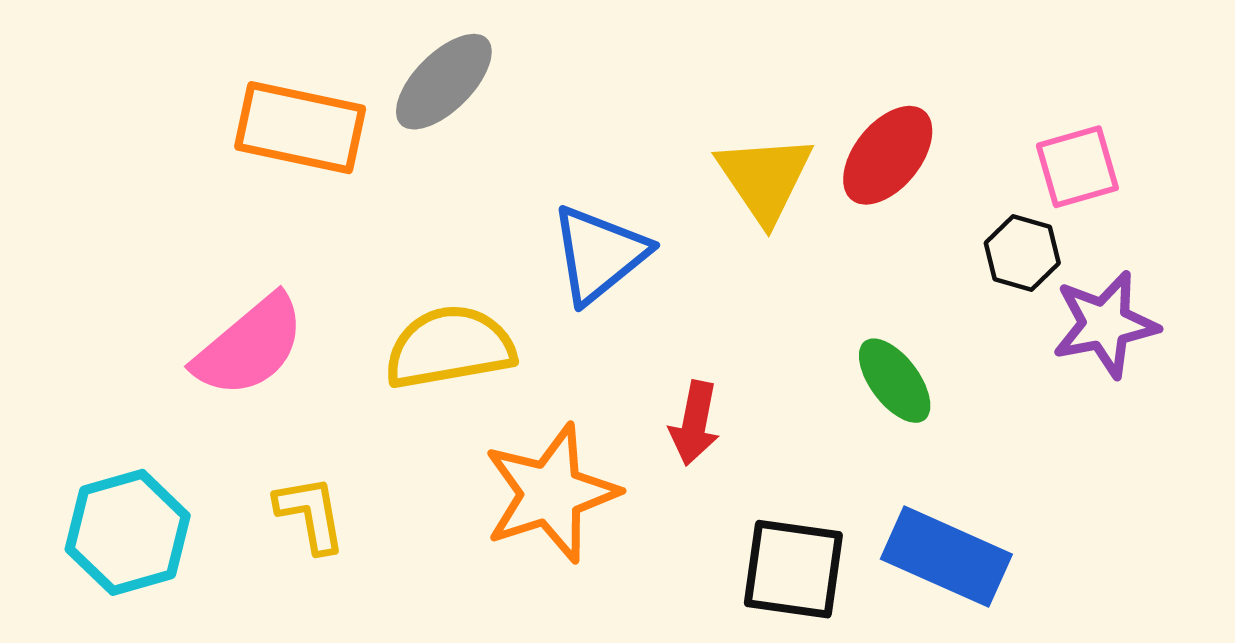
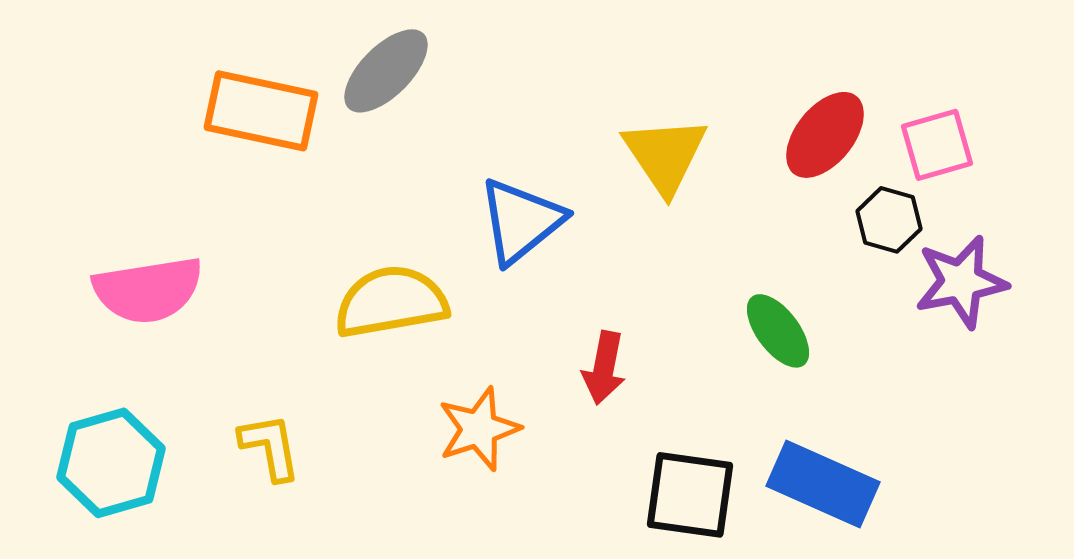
red ellipse: (888, 155) -> (825, 135), moved
pink semicircle: (250, 346) -> (148, 290), moved, turned 31
orange star: (551, 493) -> (479, 429), size x0.7

